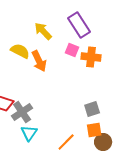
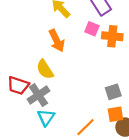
yellow semicircle: (20, 51) -> (45, 69), moved, turned -150

